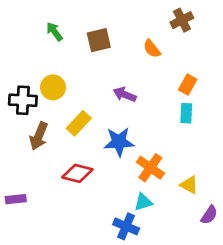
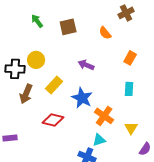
cyan rectangle: (186, 113) -> (129, 89), moved
blue star: (119, 142) -> (82, 98), turned 30
yellow triangle: (189, 185) -> (131, 128), turned 32

